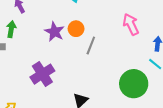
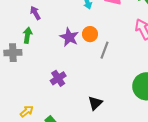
purple cross: (42, 74) -> (58, 78), size x0.7

